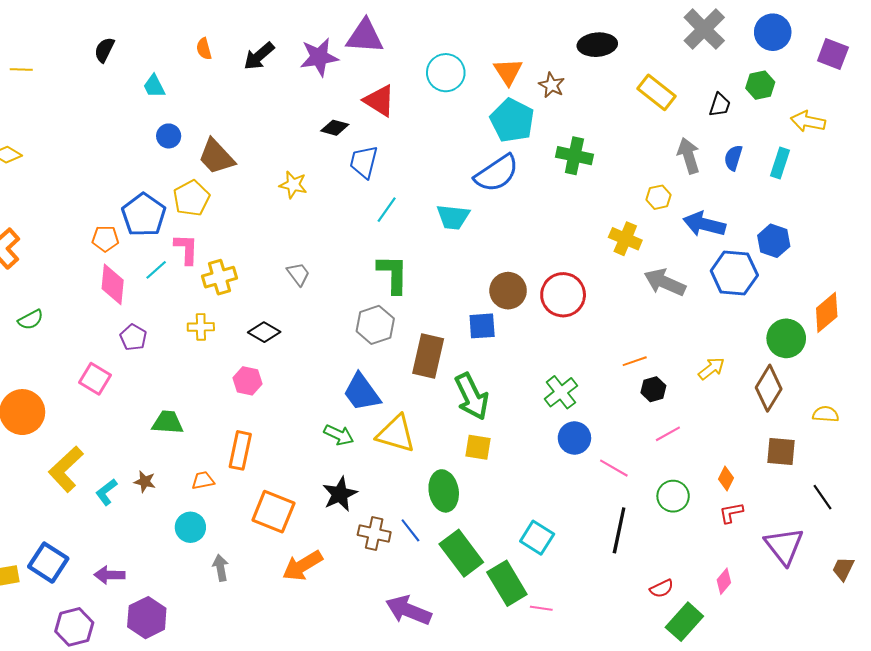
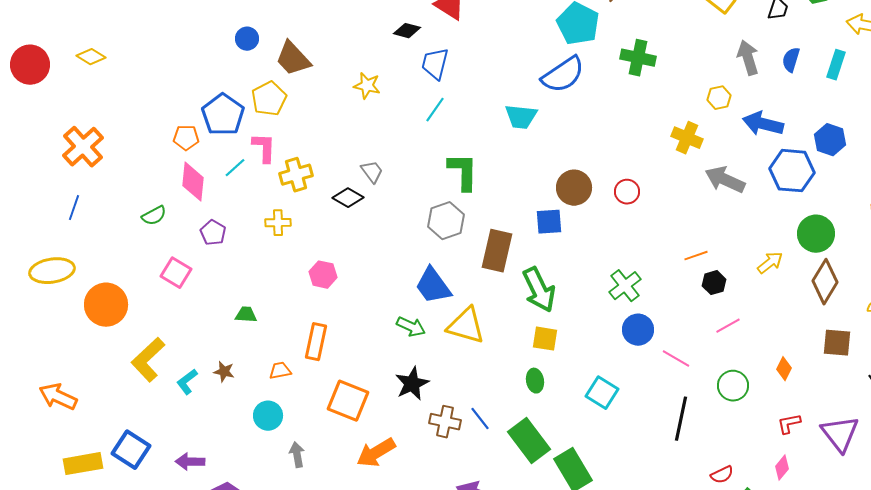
cyan line: (387, 210) -> (435, 110), moved
red circle: (563, 295) -> (627, 192), size x0.6
green semicircle: (31, 320) -> (154, 216), moved
black diamond: (264, 332) -> (348, 198), moved
green circle: (786, 338) -> (816, 234), moved
green trapezoid: (168, 422) -> (246, 315), size x0.7
green ellipse: (444, 491) -> (535, 381), moved, size x0.6
red L-shape: (731, 513) -> (789, 424), moved
cyan square: (537, 538) -> (602, 393), moved

